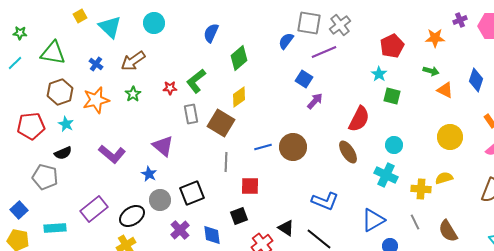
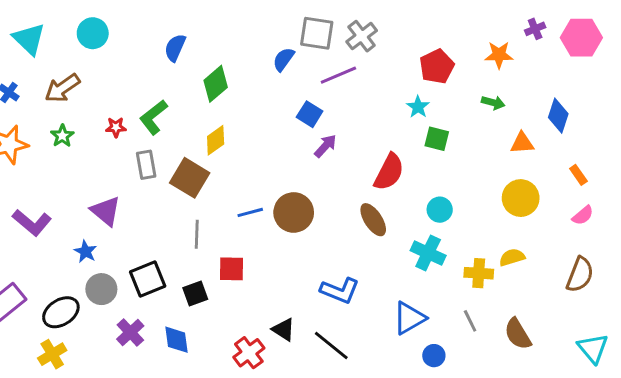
orange triangle: (445, 90) -> (522, 143), moved, turned -30
black square: (239, 216) -> (195, 293), moved

